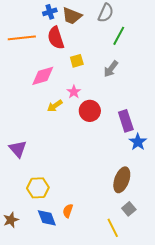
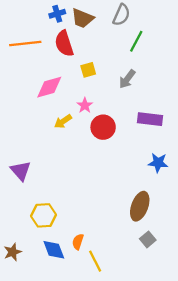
purple rectangle: (126, 121) -> (150, 119), moved, turned -65
blue star: (138, 142) -> (158, 163), turned -30
yellow line: (113, 228) -> (95, 261), moved

